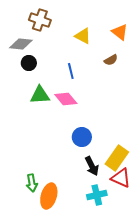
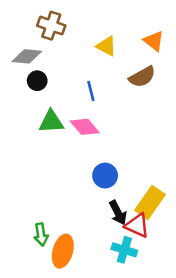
brown semicircle: (111, 60) -> (142, 77), size x1.5
red triangle: (121, 178) -> (137, 225), moved
cyan cross: (97, 195) -> (124, 250), turned 30

